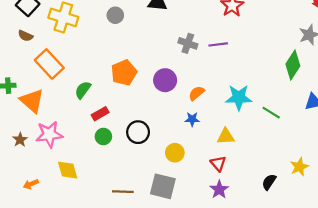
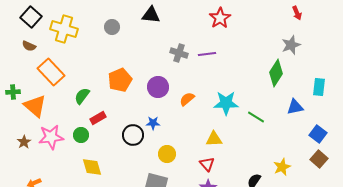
blue star: (192, 119) -> (153, 123), moved
green circle: (103, 136) -> (81, 135), moved
yellow diamond: (68, 170) -> (92, 167), moved

